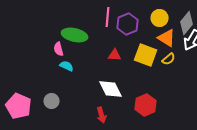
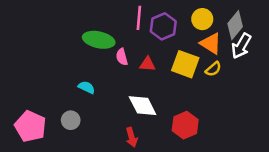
pink semicircle: (59, 49) -> (122, 57), moved
cyan semicircle: (67, 66) -> (87, 87), moved

